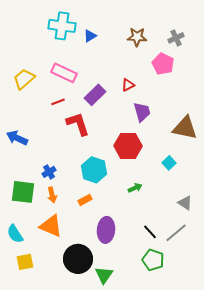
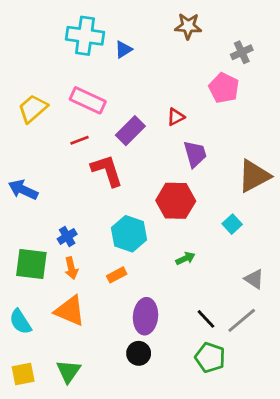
brown star: (137, 37) -> (188, 26), moved
brown triangle: (185, 128) -> (254, 176), turned -40
black circle: (78, 259) -> (139, 353), moved, size x0.6
yellow square: (25, 262) -> (23, 374), moved
green triangle: (104, 275) -> (69, 371), moved

